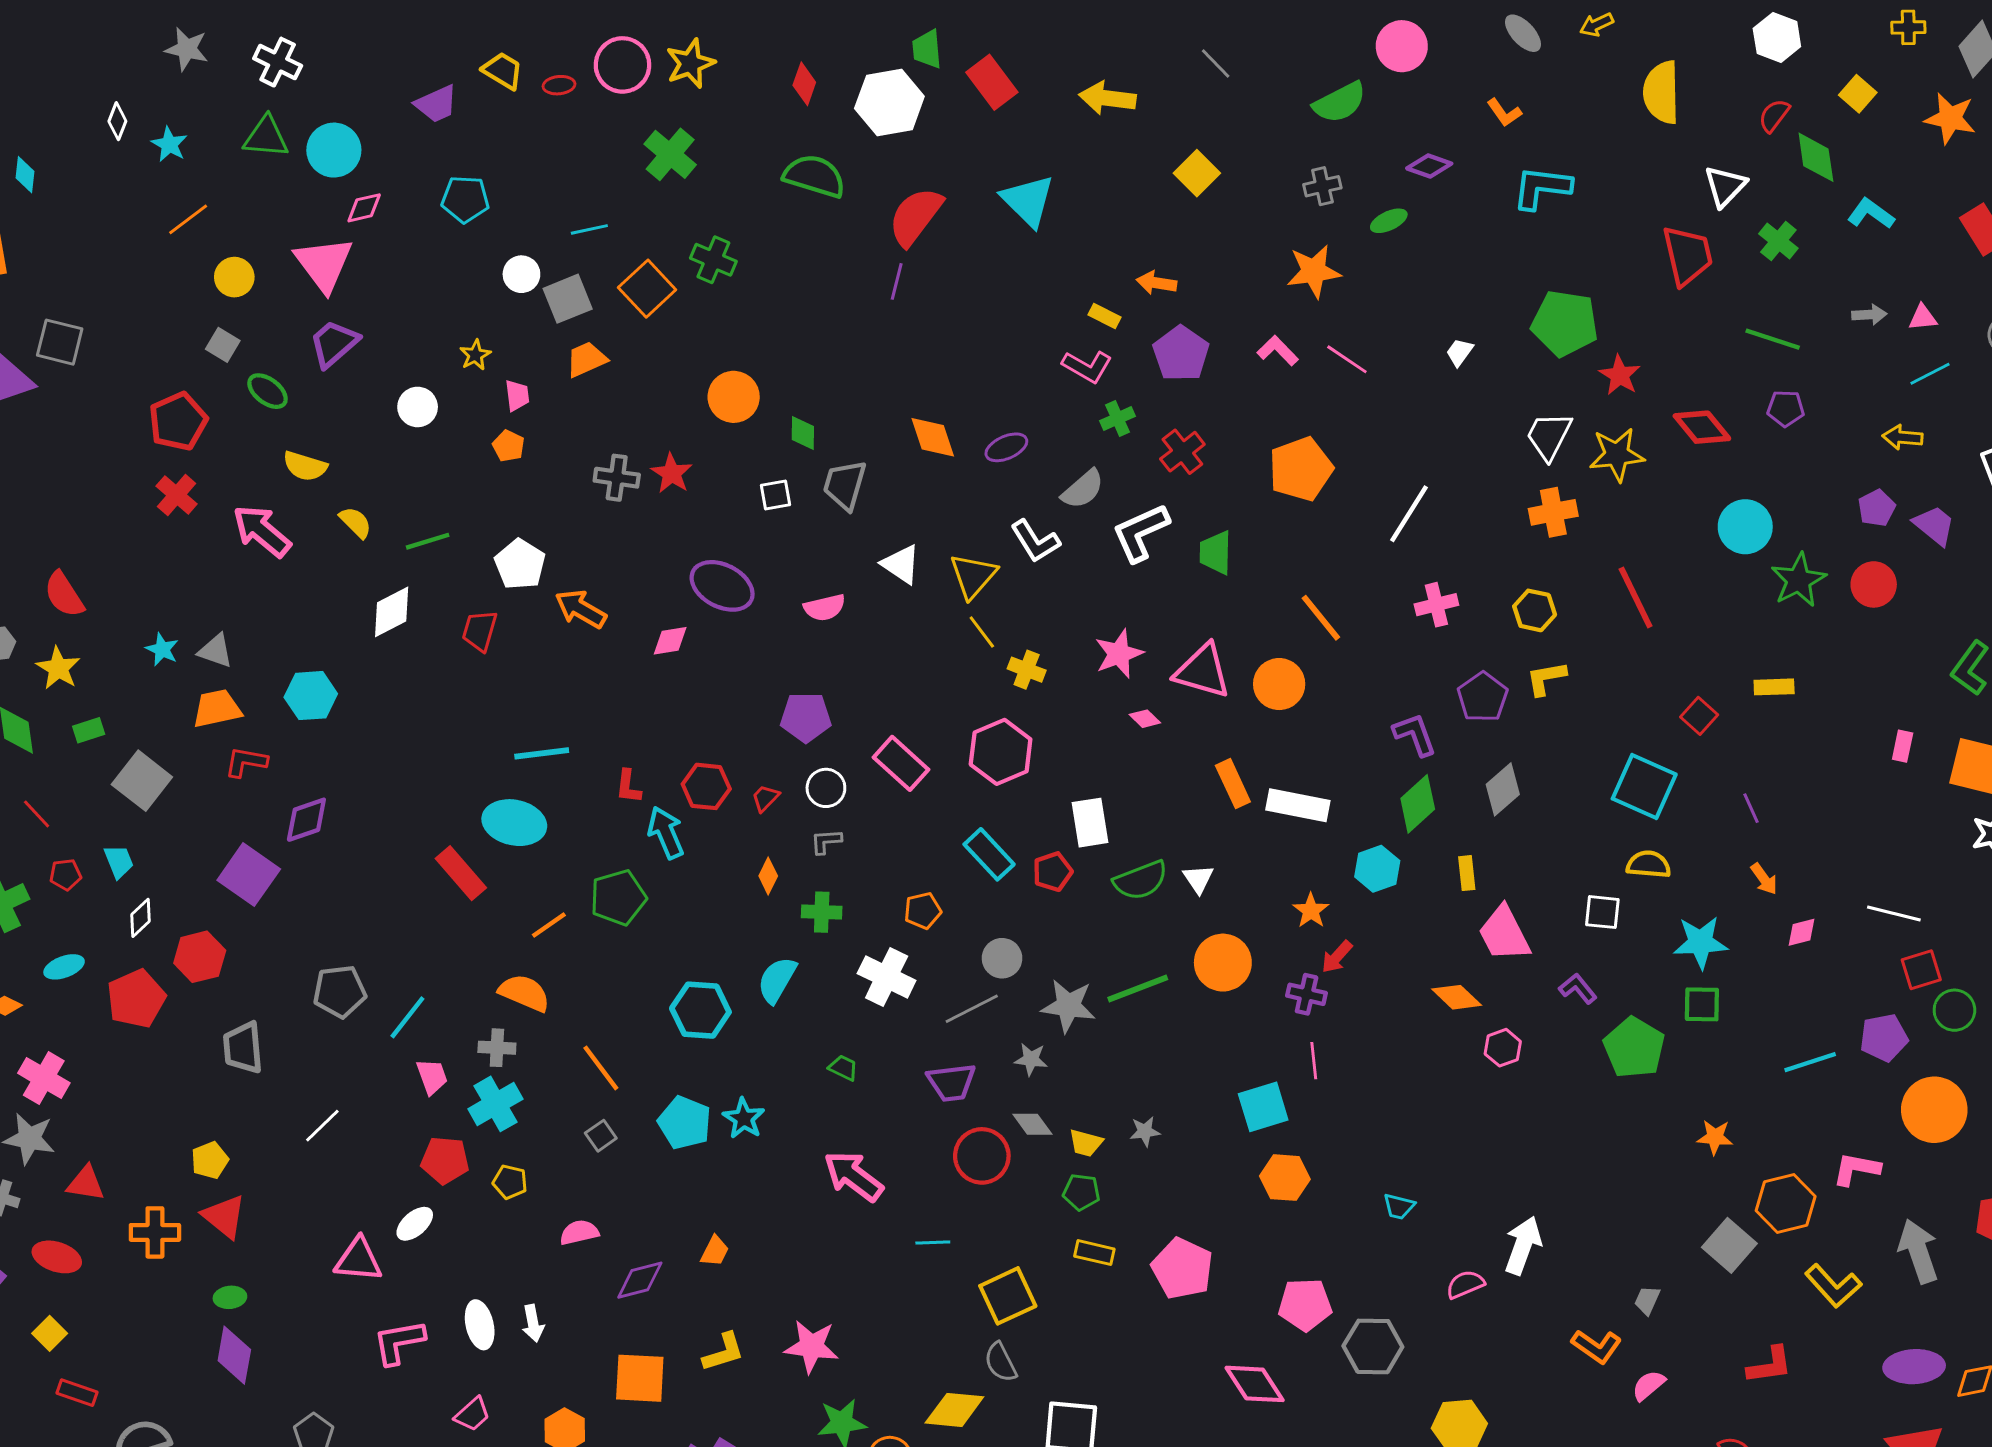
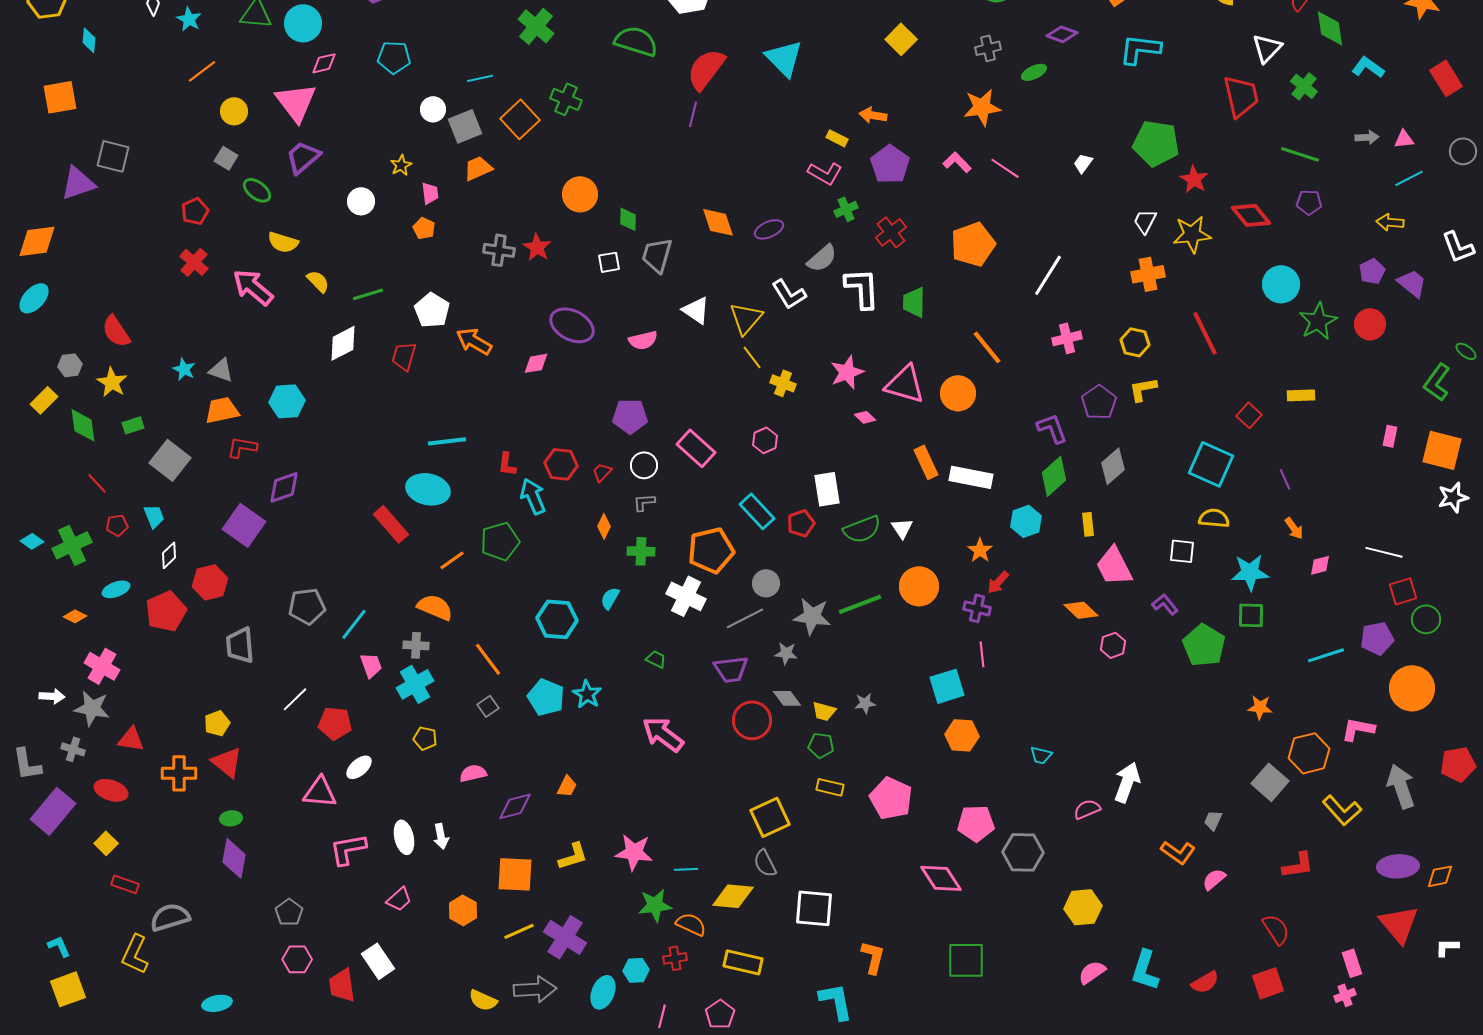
red pentagon: (178, 421) -> (195, 211), size x0.7
white trapezoid: (1549, 436) -> (1145, 221), size x0.7
white L-shape: (1141, 533) -> (862, 288), turned 111
pink hexagon: (1001, 752) -> (765, 440), size x0.6
orange pentagon: (923, 911) -> (711, 550), size x1.8
cyan semicircle: (777, 980) -> (610, 598), size x0.7
red pentagon: (445, 1160) -> (335, 723), moved
cyan line: (933, 1243) -> (686, 869), moved

